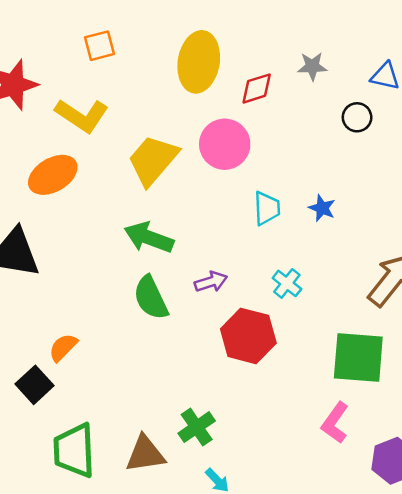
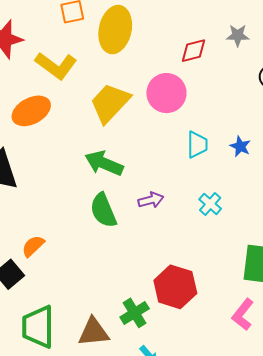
yellow ellipse: (199, 62) -> (115, 30), moved
red hexagon: (248, 336) -> (175, 287), moved

